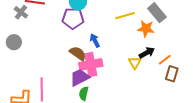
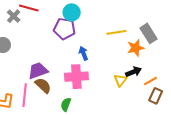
orange star: (146, 29) -> (136, 48), turned -30
brown semicircle: (78, 53) -> (43, 85), moved
purple trapezoid: (80, 77) -> (38, 71), moved

